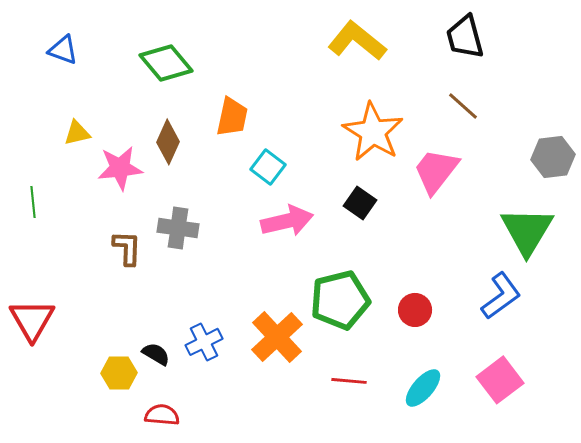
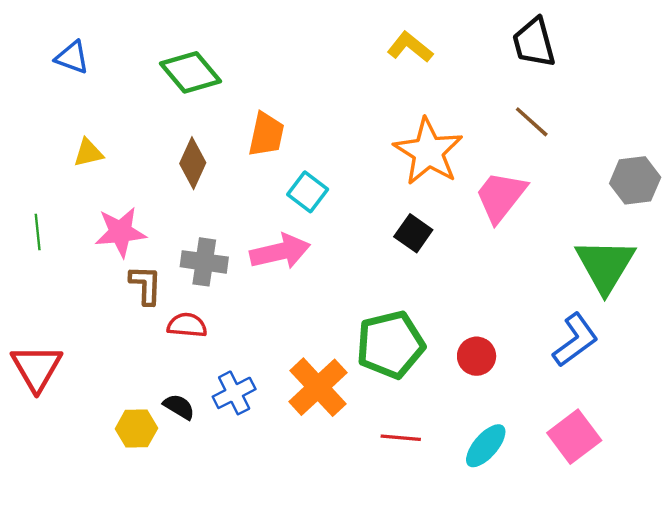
yellow L-shape: (357, 41) -> (410, 47), size x0.7
pink star: (120, 168) -> (120, 232), moved
pink arrow: (287, 221) -> (280, 252), moved
red semicircle: (162, 415) -> (187, 325), moved

